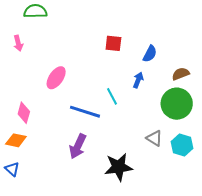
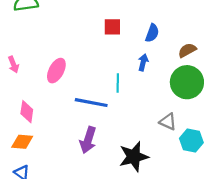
pink arrow: (18, 43) -> (13, 65), moved
cyan line: (112, 96) -> (118, 83), turned 36
cyan hexagon: (182, 145) -> (191, 140), moved

